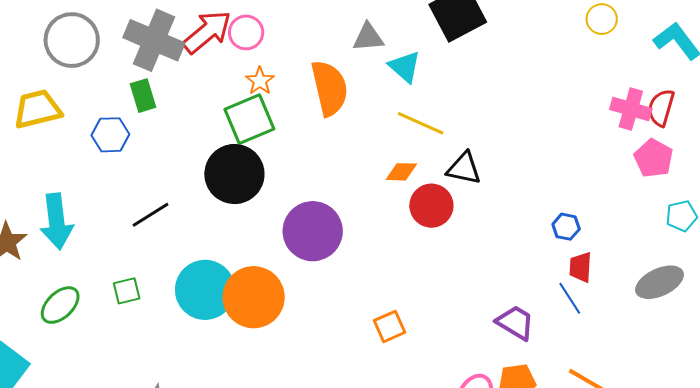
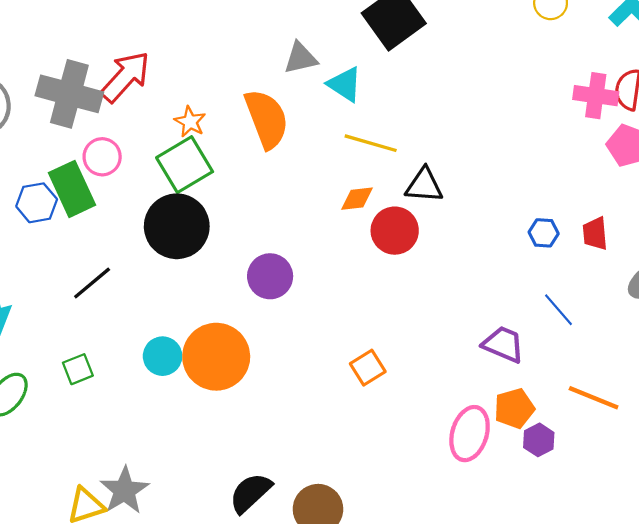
pink circle: (246, 32) -> (102, 157), moved
green rectangle: (143, 96) -> (72, 189), moved, size x1.5
purple circle: (313, 231) -> (270, 276), size x0.7
red trapezoid: (581, 267) -> (595, 234), moved
cyan circle: (205, 290) -> (163, 356), size x0.6

